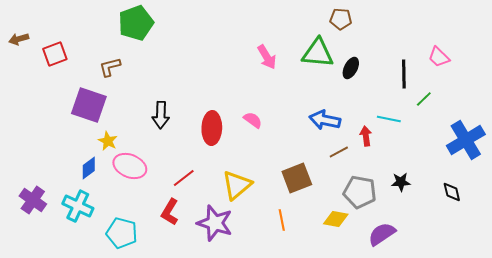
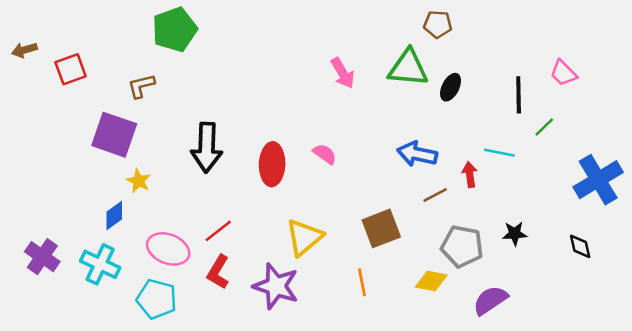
black arrow: (161, 115) -> (207, 148), size x1.4
pink ellipse: (130, 166) -> (168, 249), moved
red line: (184, 178) -> (218, 231), moved

